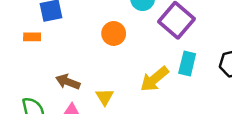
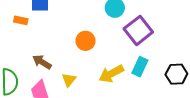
orange circle: (114, 33) -> (86, 41), moved

